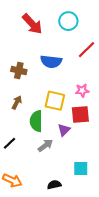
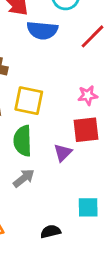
blue semicircle: (51, 62) -> (42, 30), moved
yellow square: (55, 101) -> (29, 101), moved
gray arrow: (45, 145) -> (24, 178), moved

